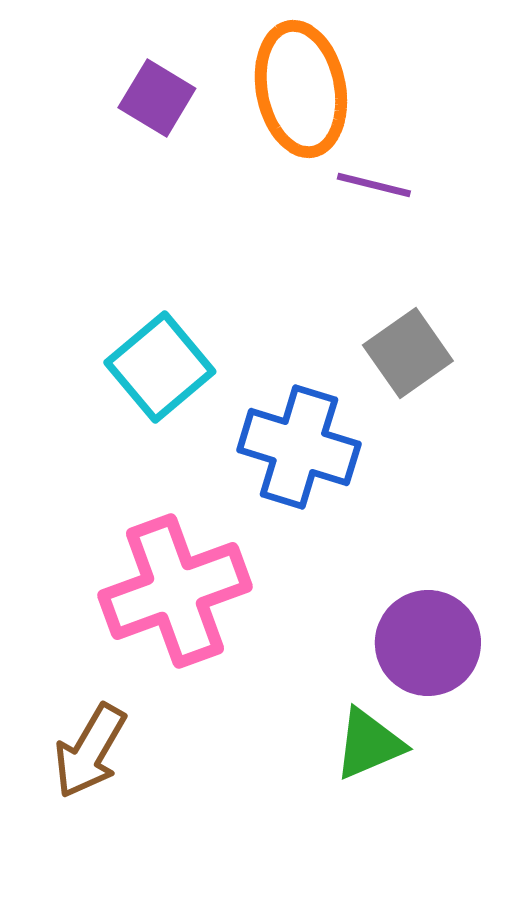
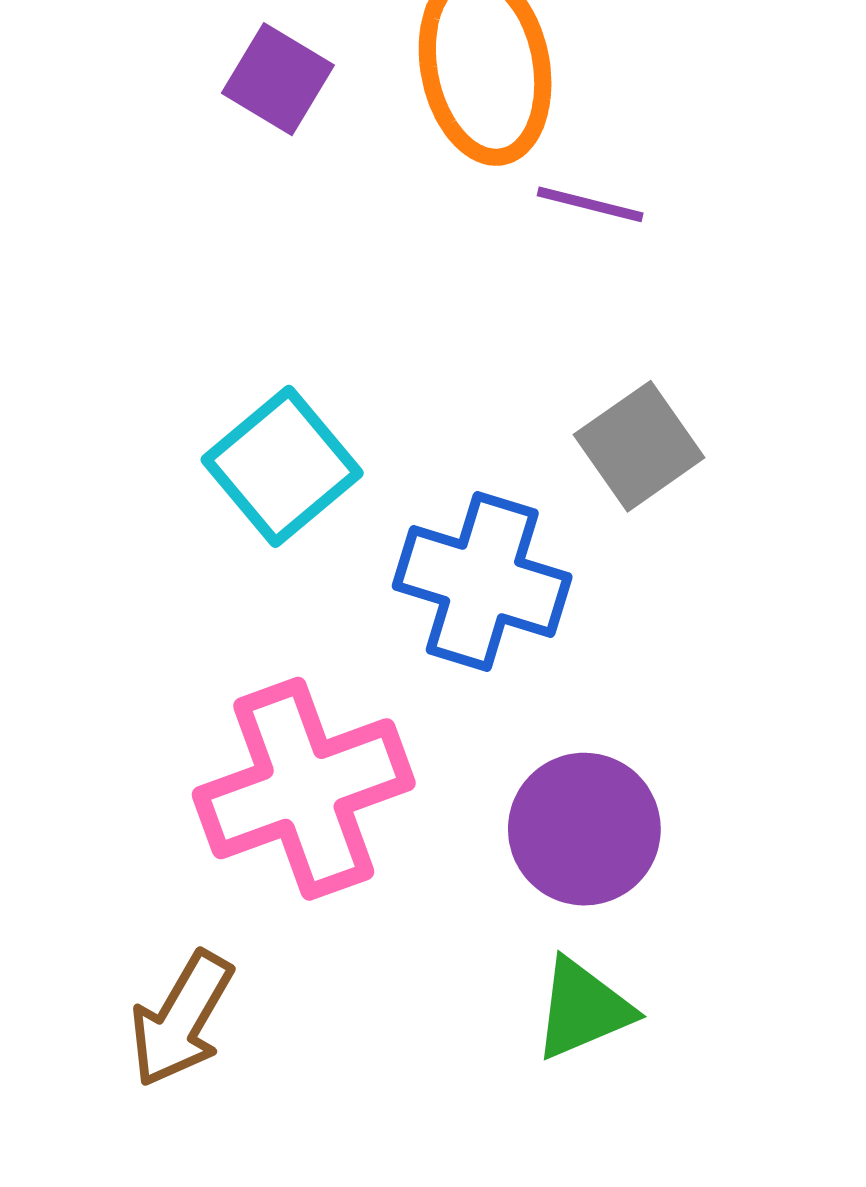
purple circle: (428, 643) -> (584, 829), moved

